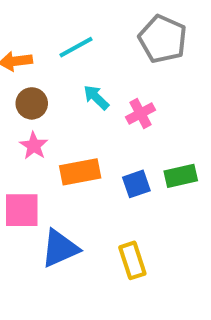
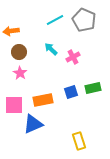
cyan line: (76, 47) -> (55, 20), moved
orange rectangle: (80, 172) -> (43, 100), moved
yellow rectangle: (132, 260) -> (79, 141), moved

